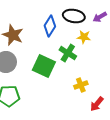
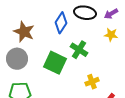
yellow star: (84, 37) -> (111, 35), moved

